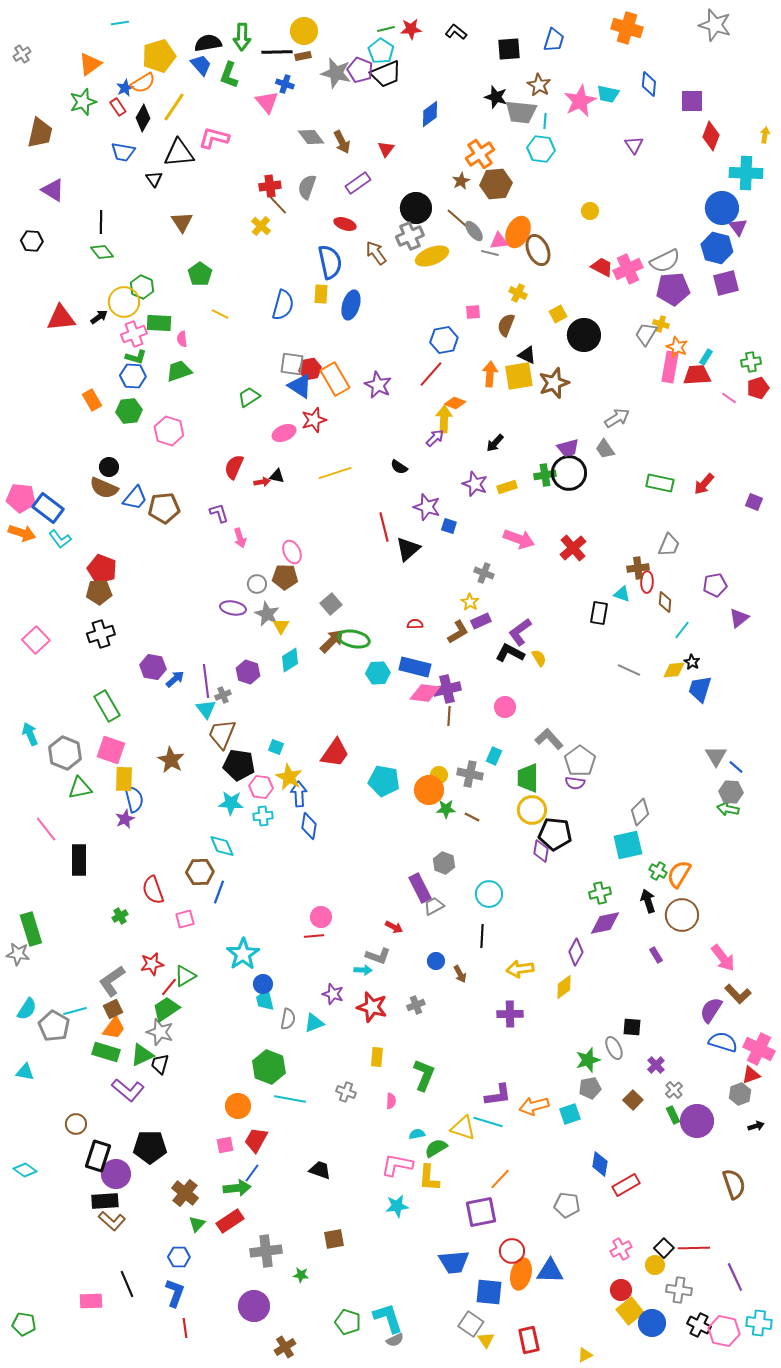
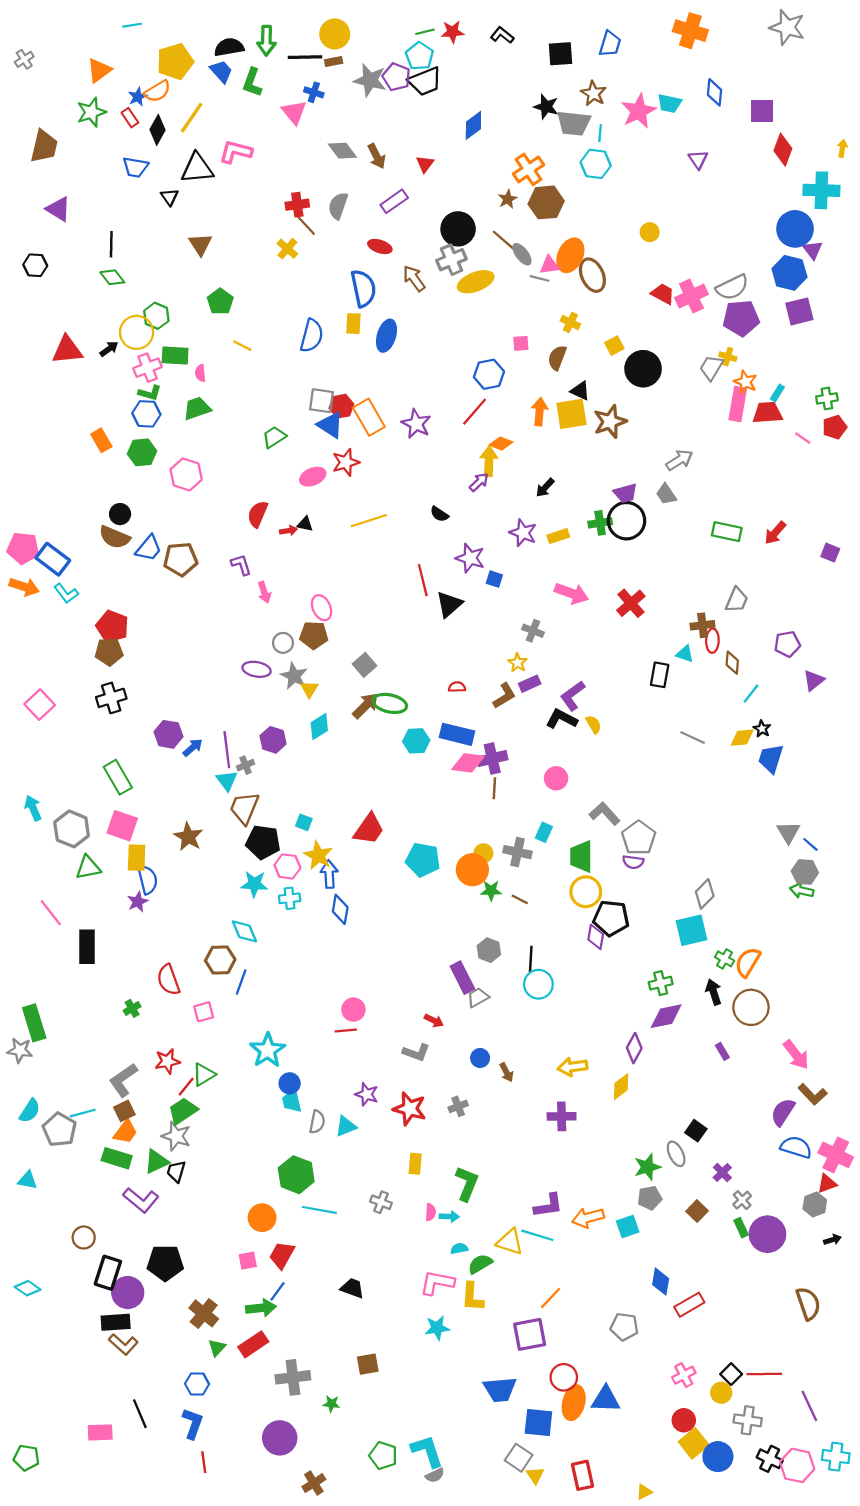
black line: (482, 936) -> (531, 959), moved
cyan arrow: (363, 970) -> (449, 1217), moved
black square: (632, 1027) -> (696, 1131), turned 30

